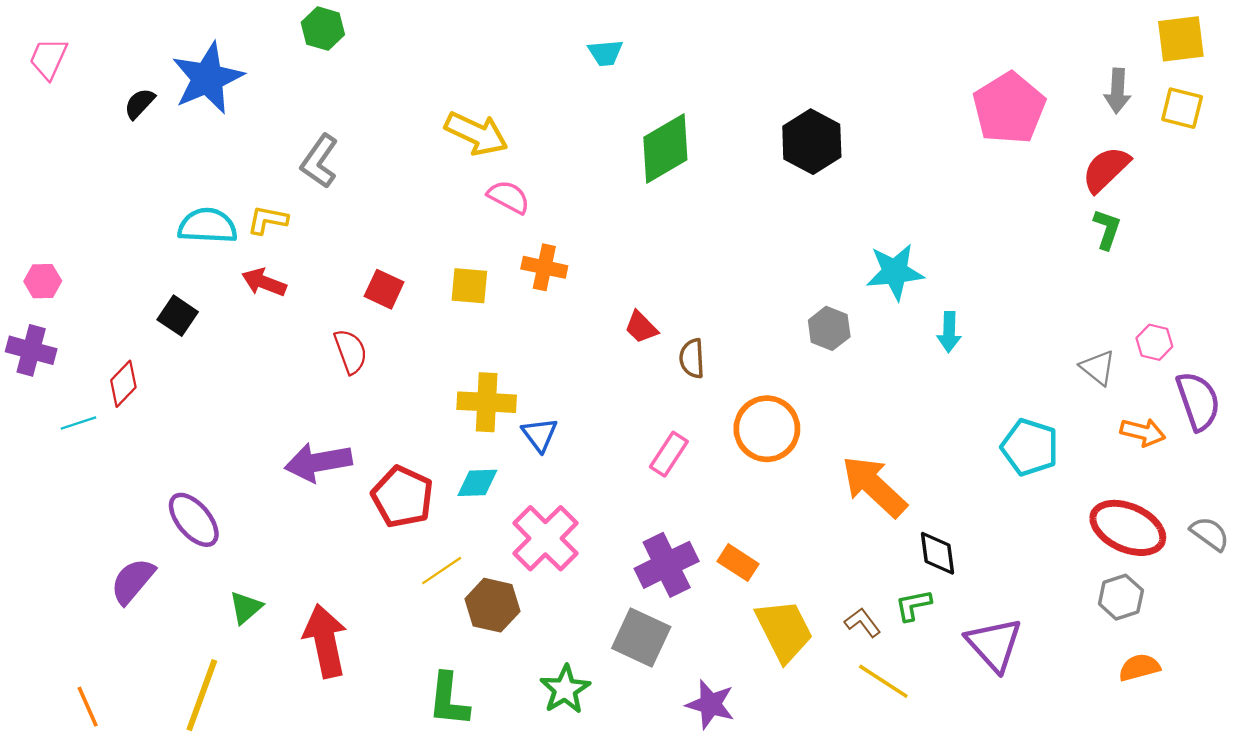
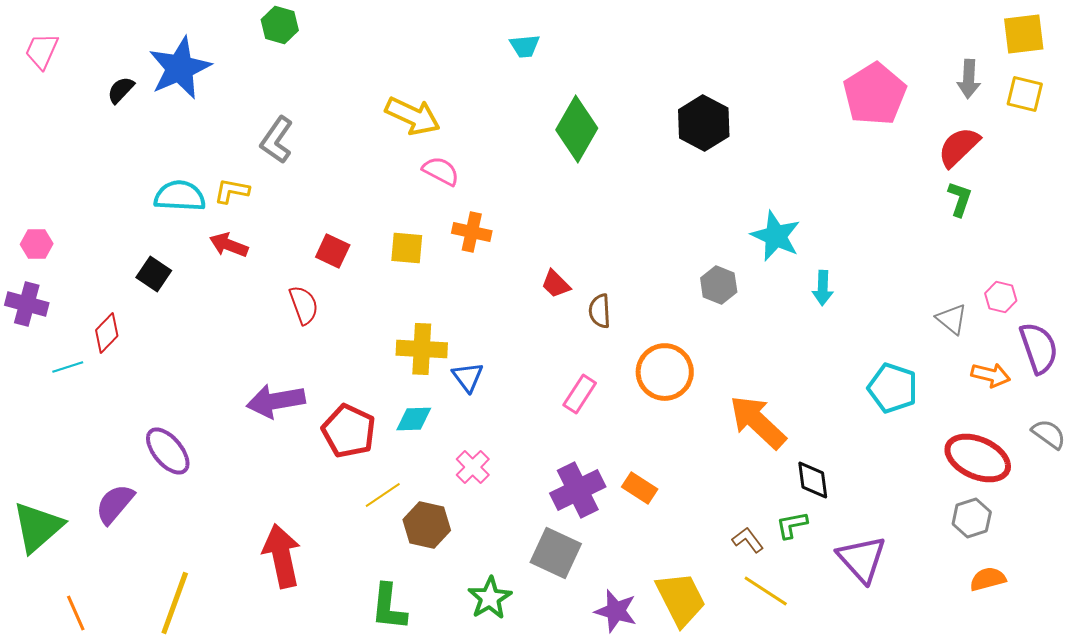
green diamond: (665, 149) -> (577, 129), turned -30
cyan star: (895, 272) -> (776, 236), turned 30
gray semicircle: (1210, 534) -> (1049, 434), moved
pink cross: (545, 538) -> (473, 467), size x0.6
green triangle: (246, 607) -> (38, 527), moved, size x1.8
yellow trapezoid: (784, 631) -> (681, 599), moved

